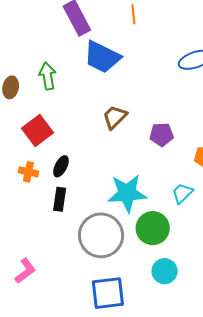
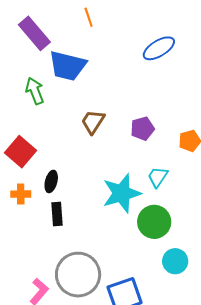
green arrow: (48, 76) -> (35, 91), moved
cyan trapezoid: (182, 193) -> (158, 177), moved
gray circle: (101, 235) -> (78, 275), moved

